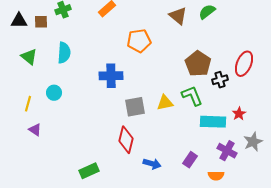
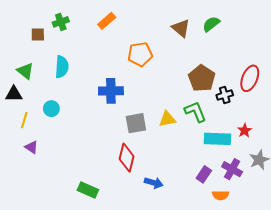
black triangle: (19, 21) -> (14, 94), moved
purple rectangle: (190, 160) -> (204, 174), moved
green rectangle: (89, 171) -> (88, 190), turned 48

